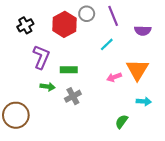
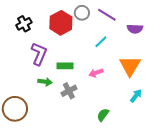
purple line: (113, 16) -> (107, 15), turned -36
pink arrow: (114, 77) -> (96, 73), moved
cyan arrow: (144, 101) -> (136, 96), turned -56
green semicircle: (122, 122) -> (103, 115), moved

